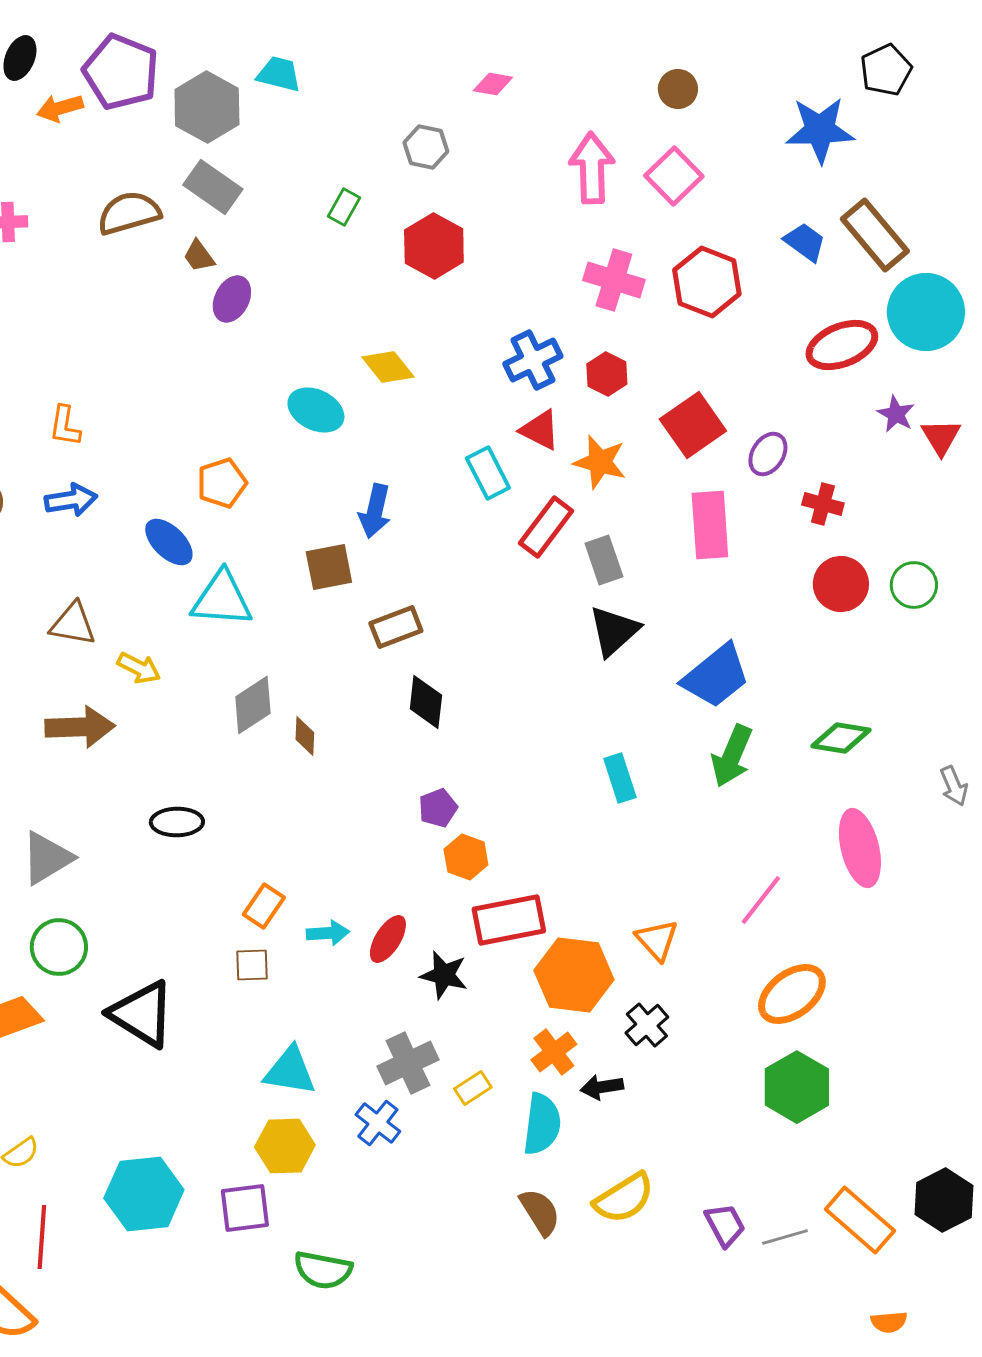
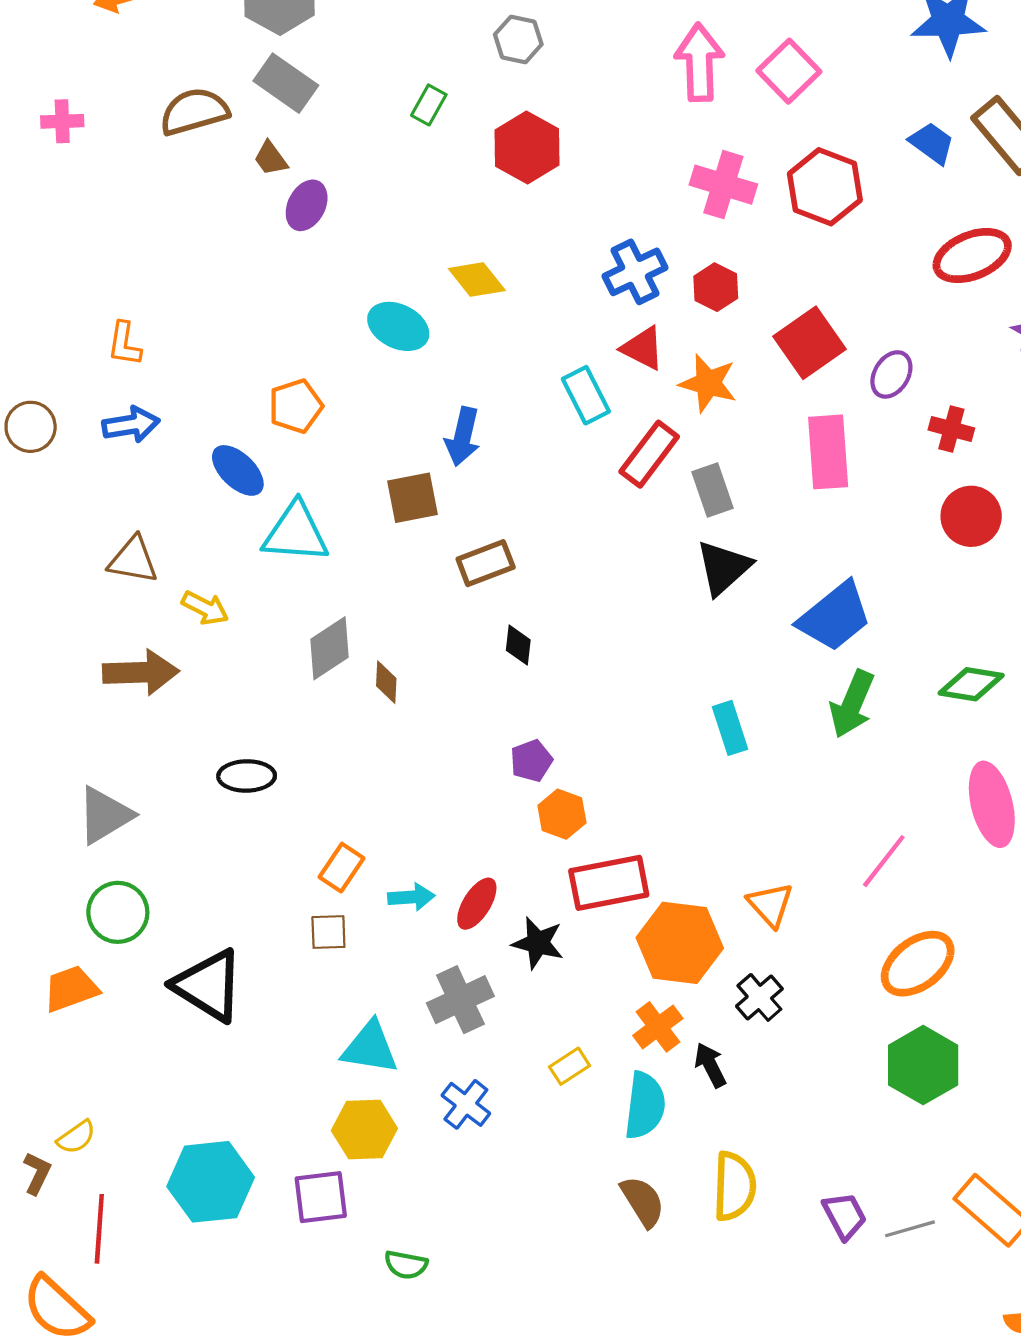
black diamond: (426, 702) -> (518, 645), size x0.7
gray cross: (408, 1063) -> (460, 1000), moved
black arrow: (602, 1087) -> (710, 1065), turned 72
yellow semicircle: (624, 1198) -> (734, 1186), turned -56
green semicircle: (323, 1270) -> (406, 1265), size x0.7

